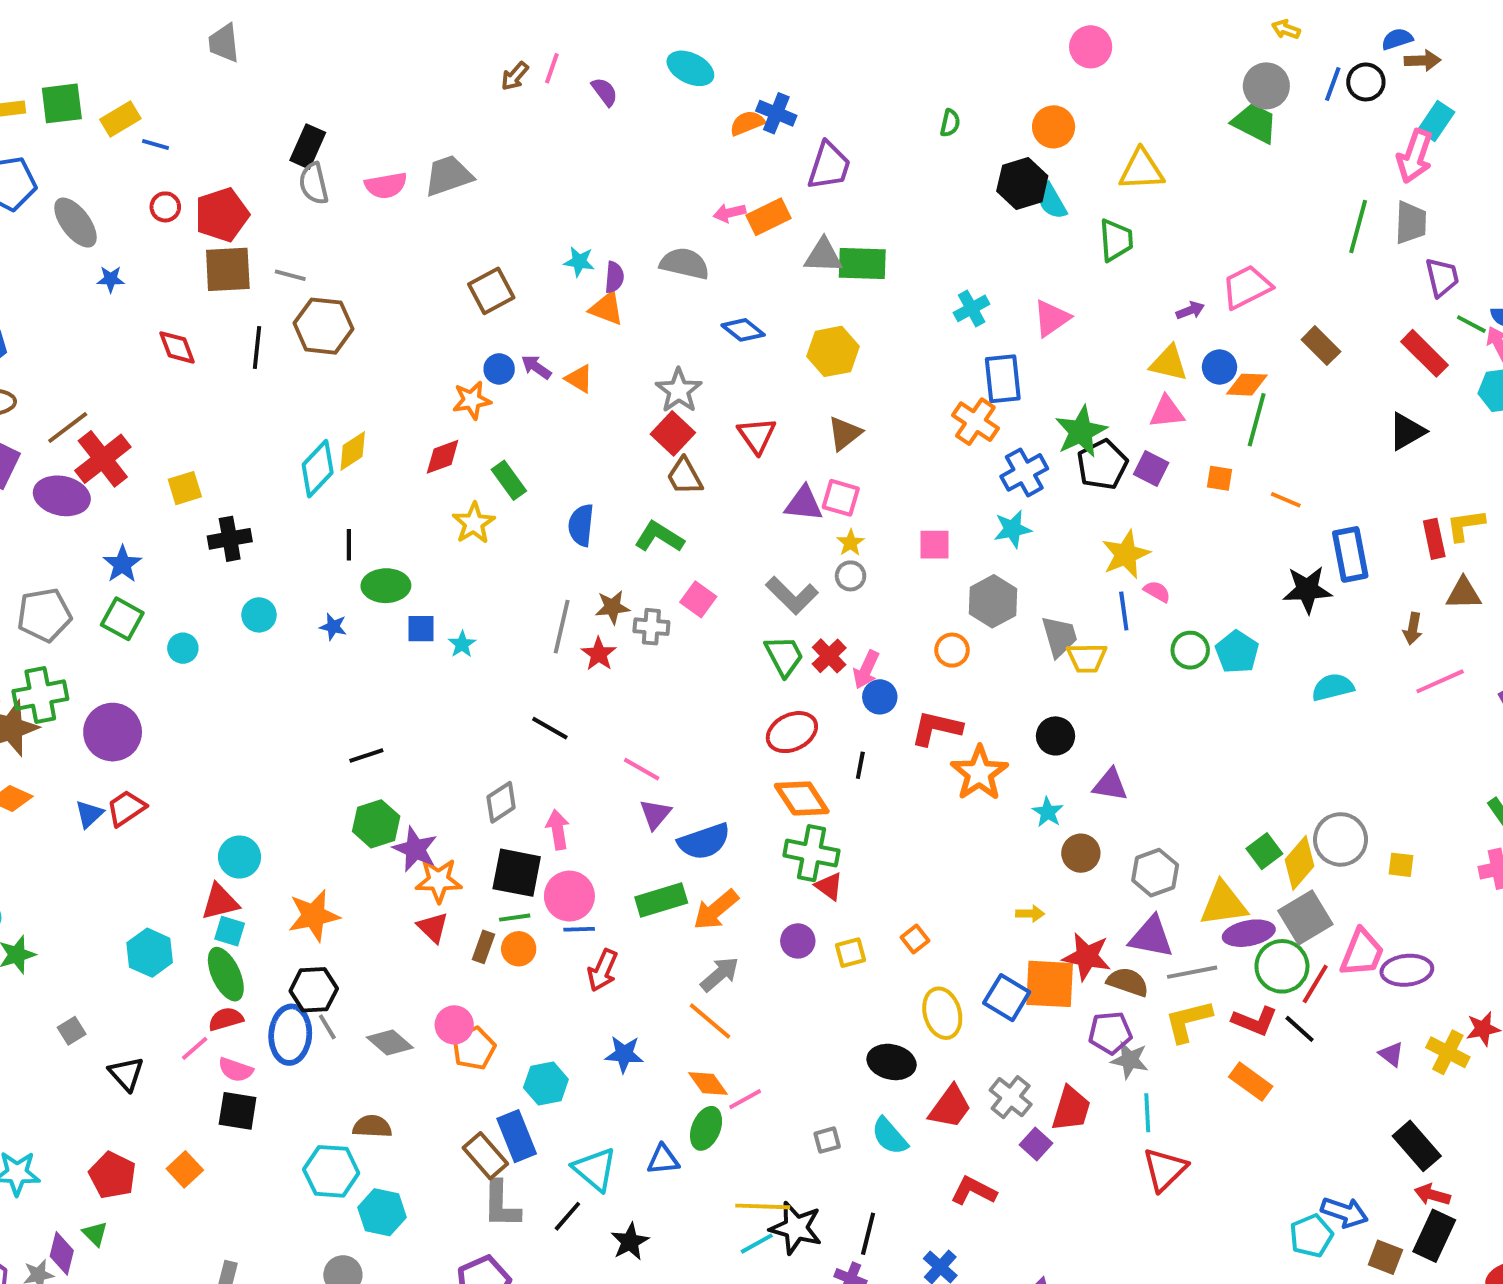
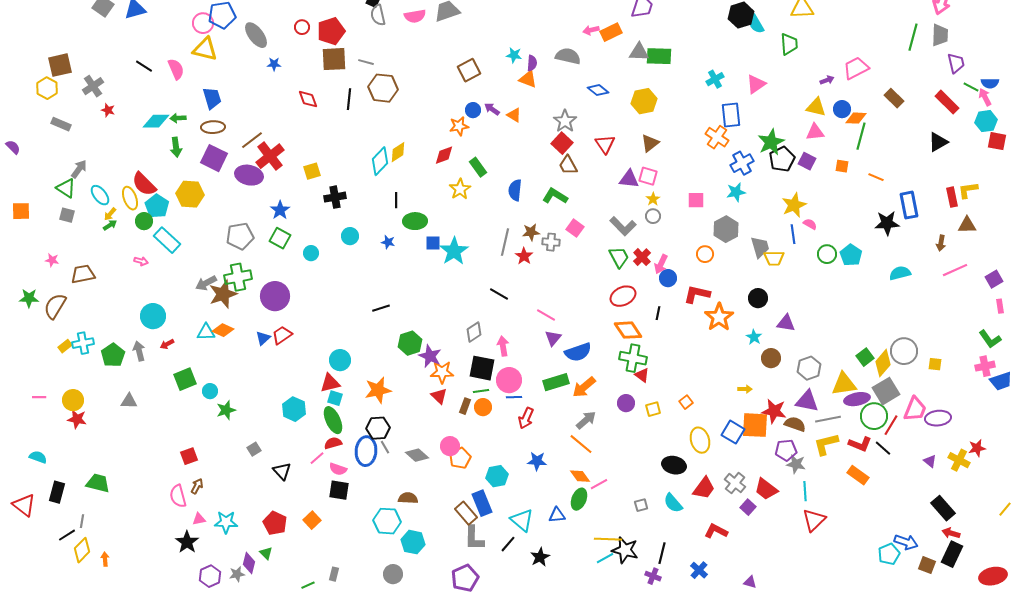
cyan star: (462, 644) -> (454, 251), size x2.0
black line: (366, 756) -> (381, 308), moved
red trapezoid: (1071, 1109) -> (766, 489), turned 110

